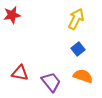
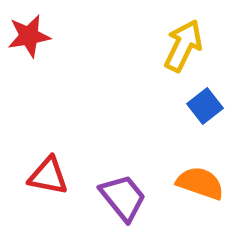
blue square: (78, 49) -> (205, 106), moved

